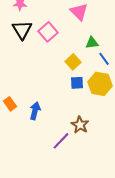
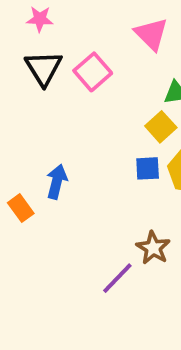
yellow square: (73, 62) -> (161, 127), moved
blue arrow: (35, 111) -> (57, 182), moved

